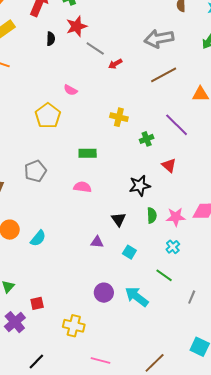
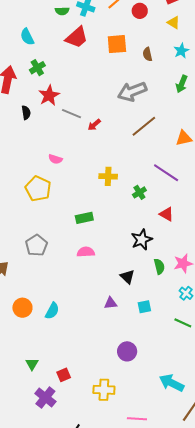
cyan square: (129, 252) -> (144, 307), turned -32
cyan arrow: (137, 297) -> (172, 383), moved

